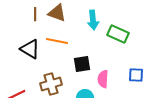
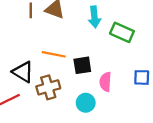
orange line: (57, 41) -> (54, 54), moved
black triangle: (30, 49) -> (23, 72), moved

